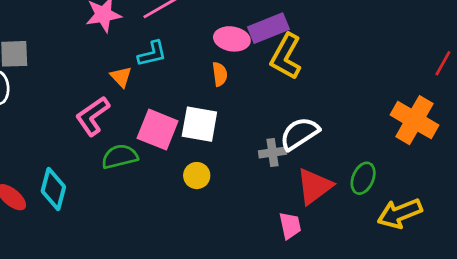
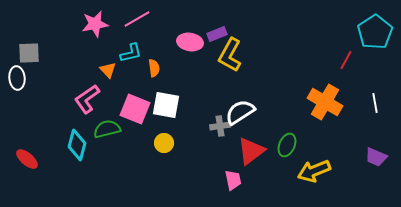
purple rectangle: (268, 28) -> (217, 34), size x0.7
orange semicircle: (220, 74) -> (154, 68), moved
cyan diamond: (53, 189) -> (77, 145), moved

